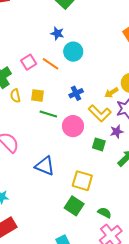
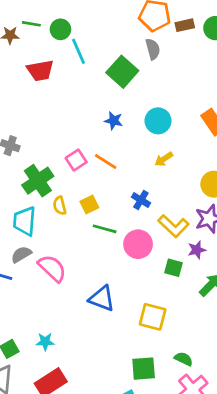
cyan circle: (73, 52) -> (158, 121), moved
blue cross: (76, 93) -> (141, 200), turned -32
yellow arrow: (111, 93) -> (164, 159), moved
yellow square: (38, 95) -> (89, 204), turned -32
green square: (74, 206) -> (144, 369), moved, turned -36

